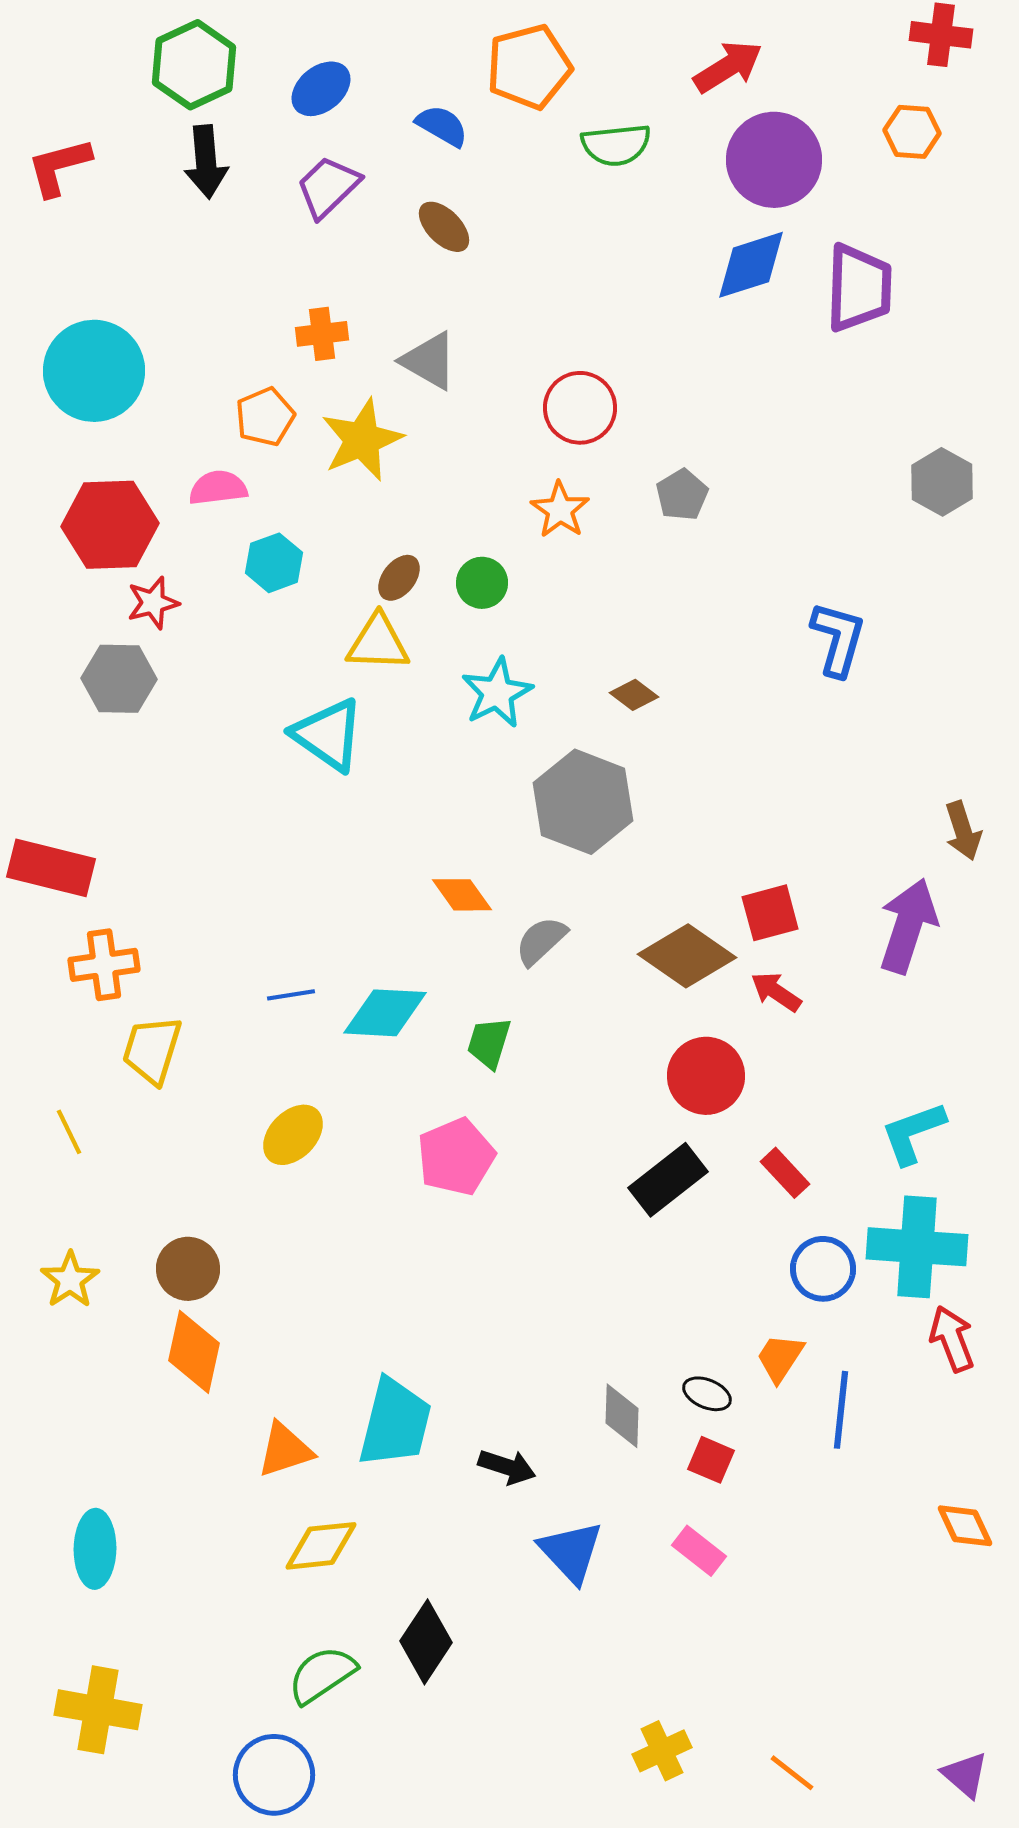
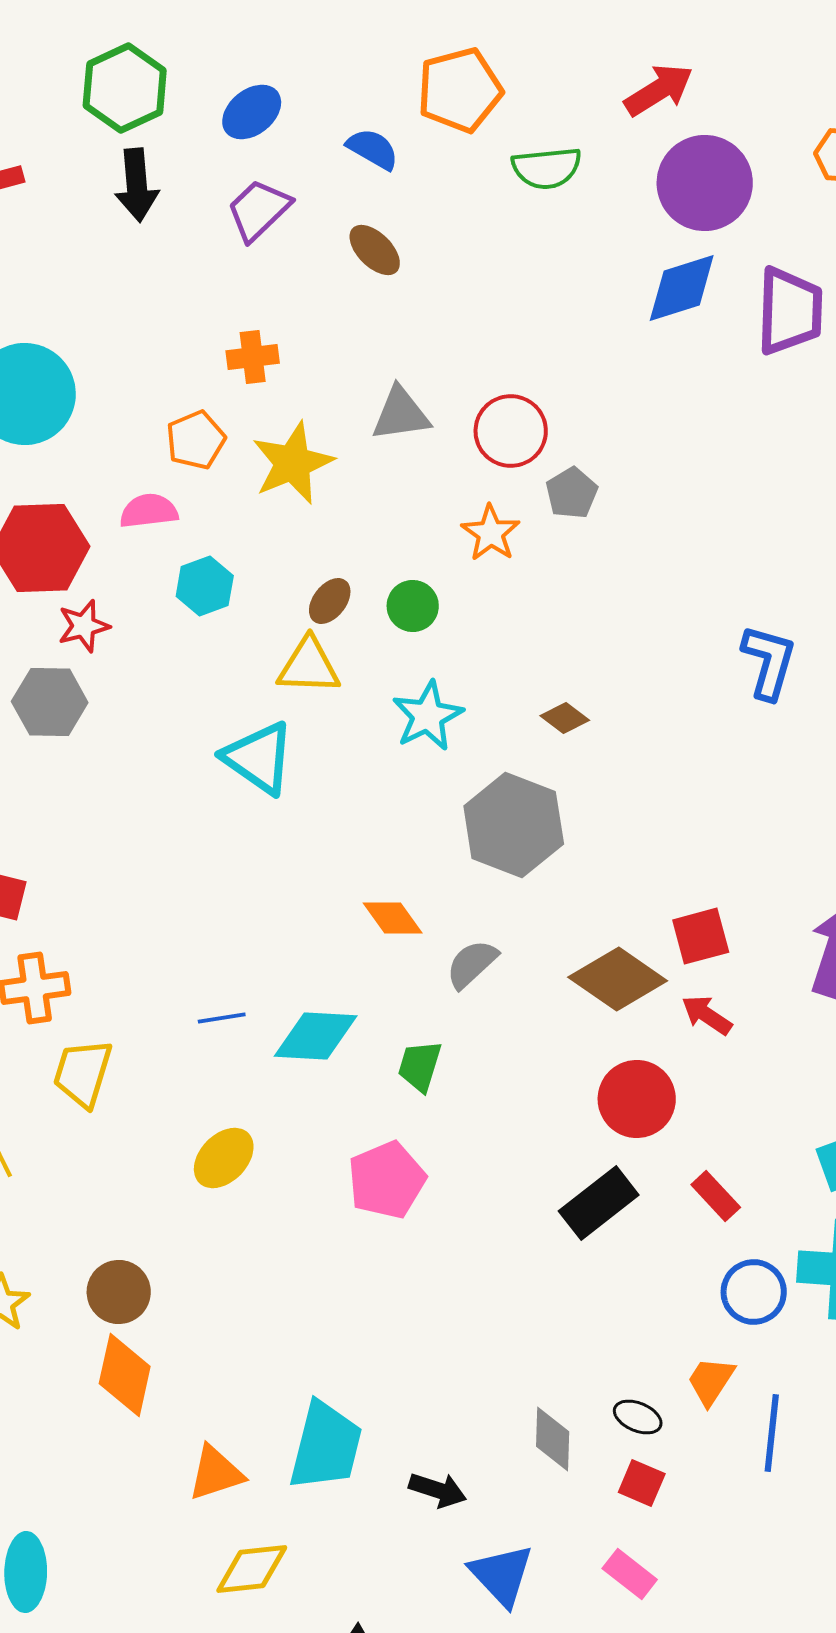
gray triangle: (429, 361) -> (401, 414), moved, turned -38
gray pentagon: (682, 495) -> (572, 493), moved

